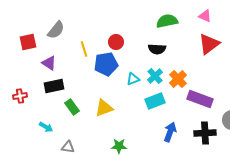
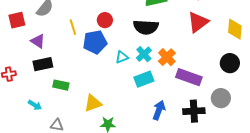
black semicircle: (157, 49) -> (146, 27), size x1.4
green rectangle: (72, 107) -> (61, 85), turned -42
yellow triangle: (104, 108) -> (93, 103), moved

